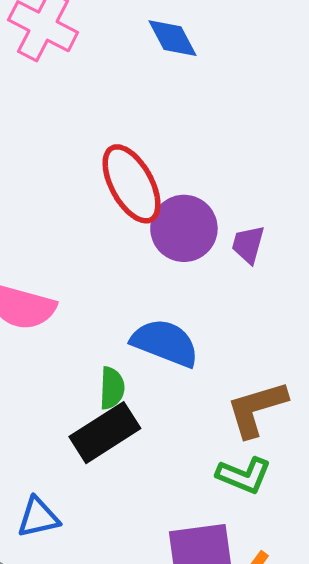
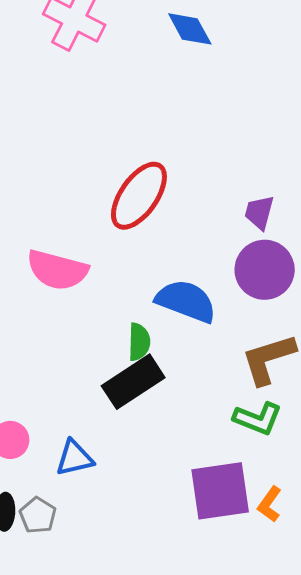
red ellipse: (132, 184) -> (139, 196), moved, turned 64
purple circle: (184, 228) -> (265, 270), moved

